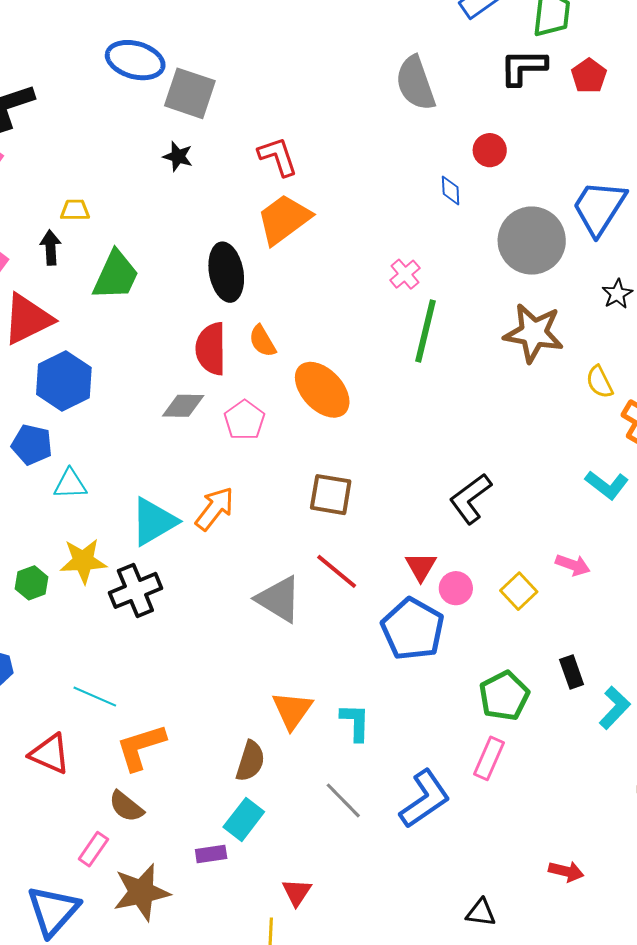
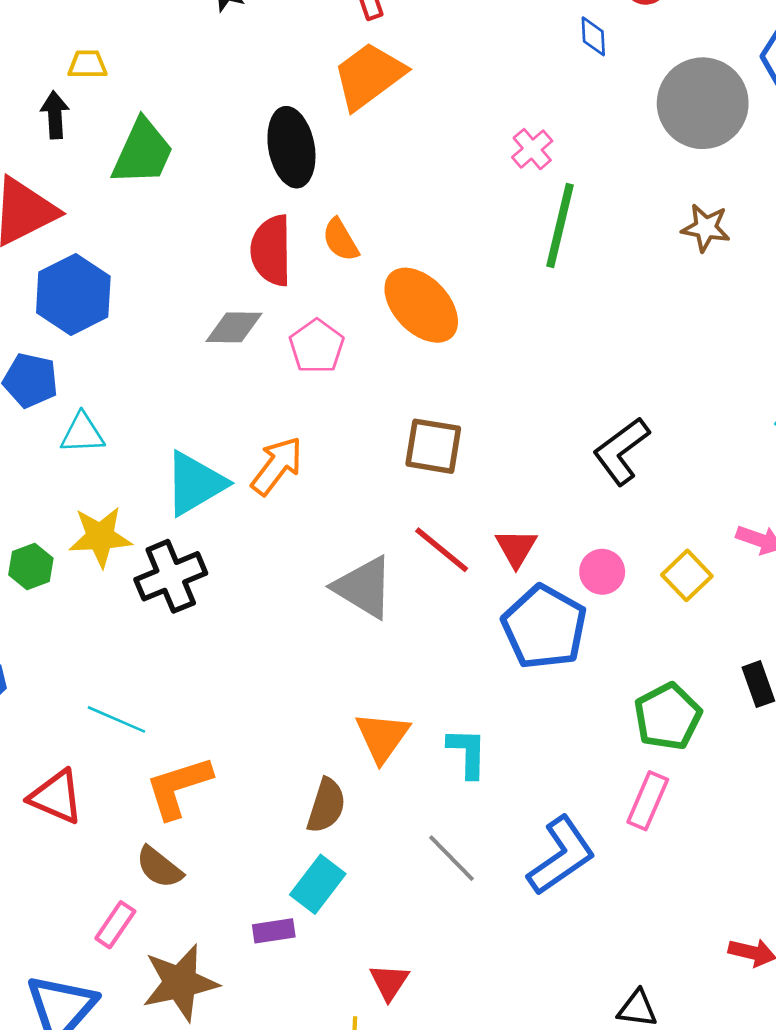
brown star: (534, 333) -> (706, 228), size x0.6
red triangle: (421, 567) -> (516, 548), moved

